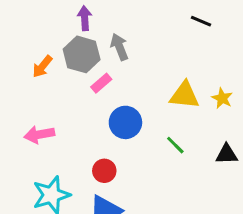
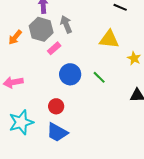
yellow triangle: (184, 95) -> (109, 39), moved
green line: (175, 145) -> (99, 77), moved

